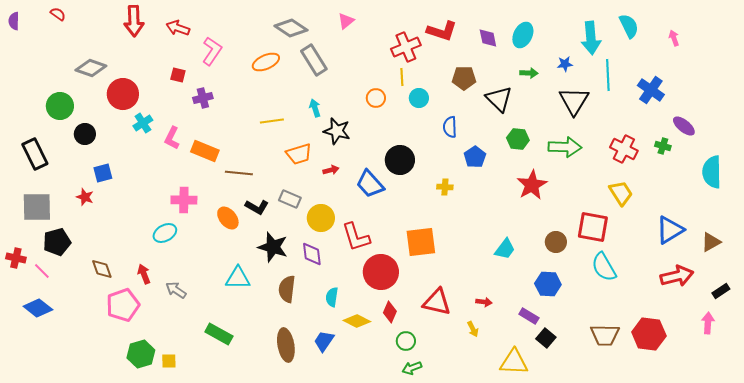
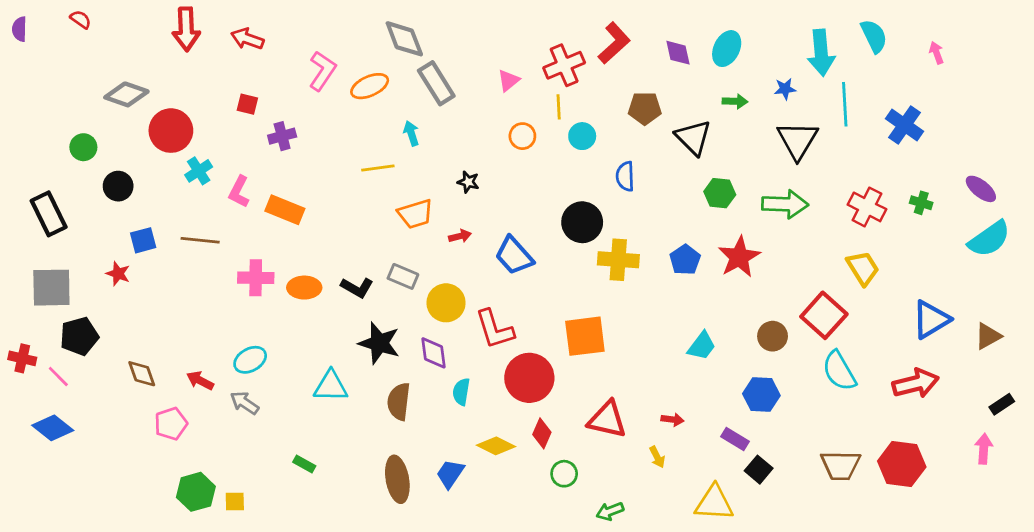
pink triangle: (346, 21) -> (509, 81), moved
gray diamond: (291, 28) -> (404, 39), turned 36
red L-shape: (442, 31) -> (614, 43), turned -60
pink L-shape: (212, 51) -> (322, 71), moved
green circle: (60, 106) -> (83, 147), size x0.7
cyan arrow: (315, 108) -> (411, 133), moved
purple ellipse: (684, 126) -> (981, 189), moved
black star: (337, 131) -> (468, 182), size x0.6
blue pentagon: (475, 157) -> (685, 260), moved
black circle: (400, 160) -> (582, 222), moved
cyan semicircle: (712, 172) -> (989, 239), turned -124
brown line: (239, 173) -> (200, 240), moved
yellow cross: (445, 187) -> (618, 260), size x1.8
orange ellipse: (228, 218) -> (304, 288), moved, turned -50
red square: (593, 227) -> (824, 315), turned 32
cyan ellipse: (165, 233) -> (250, 360), moved
red arrow: (144, 274) -> (200, 381), turned -42
red arrow: (677, 276) -> (916, 383), moved
cyan semicircle: (332, 297) -> (461, 392), moved
pink pentagon: (123, 305) -> (171, 424), size x0.7
green rectangle: (219, 334) -> (304, 464), size x0.6
green arrow: (412, 368) -> (610, 511), moved

